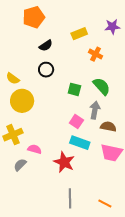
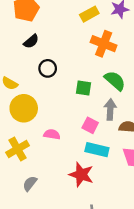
yellow rectangle: (79, 34) -> (89, 14), moved
black semicircle: (46, 46) -> (31, 41), moved
orange cross: (96, 54) -> (104, 44), size x1.5
pink semicircle: (35, 149) -> (52, 134), moved

